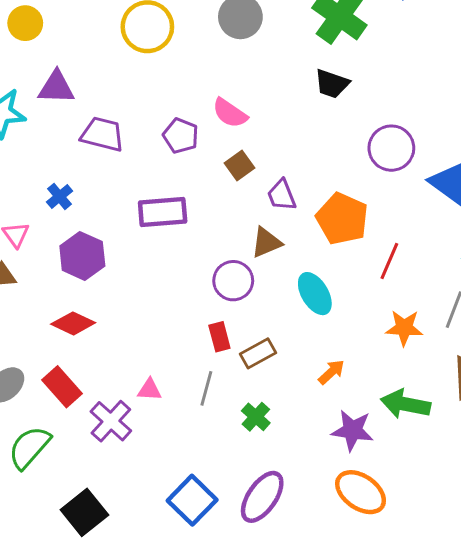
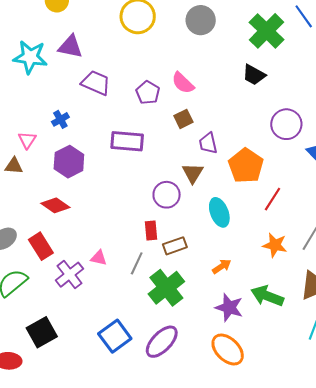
brown triangle: (266, 243) -> (193, 173), turned -45
green cross: (256, 417) -> (166, 288), size x1.8

